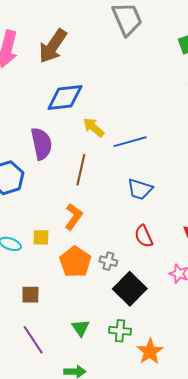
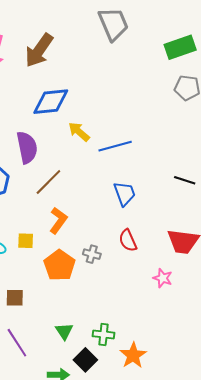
brown line: (81, 170) -> (48, 182), moved, turned 32
blue trapezoid: (140, 189) -> (125, 194), turned -128
gray cross: (108, 261) -> (92, 254), moved
black square: (130, 289) -> (85, 360), moved, size x0.7

